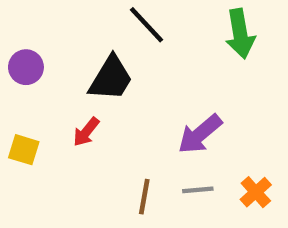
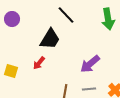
purple circle: (26, 67) -> (12, 19), moved

